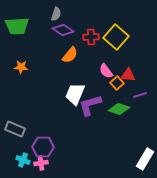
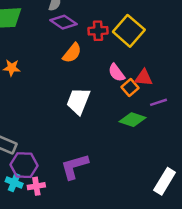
purple L-shape: (90, 105) -> (75, 166), moved
purple hexagon: (43, 147) -> (24, 165), moved

